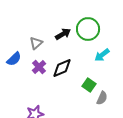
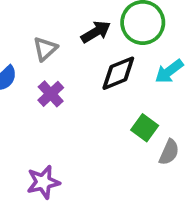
black diamond: (62, 68) -> (118, 73), moved

